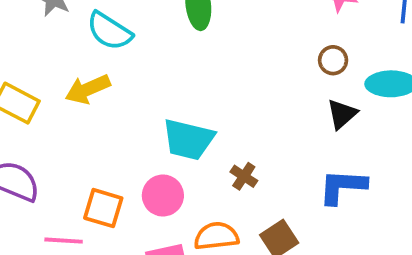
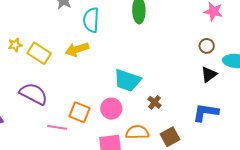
cyan semicircle: (109, 31) -> (91, 20), turned 55

